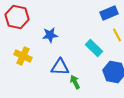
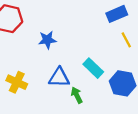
cyan rectangle: (94, 48) -> (93, 68), moved
yellow cross: (23, 56) -> (17, 82), moved

